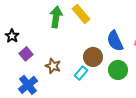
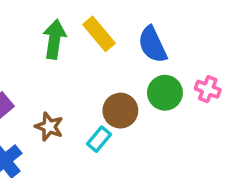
blue semicircle: (115, 41) -> (152, 45), moved
green circle: (118, 70) -> (165, 93), moved

